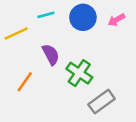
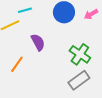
cyan line: (46, 15) -> (25, 10), moved
green cross: (79, 73) -> (80, 54), moved

